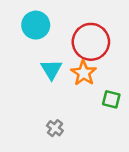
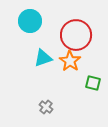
cyan triangle: (51, 69) -> (43, 58), turned 42

